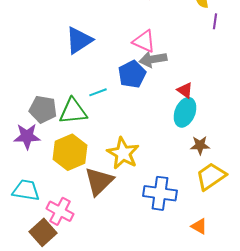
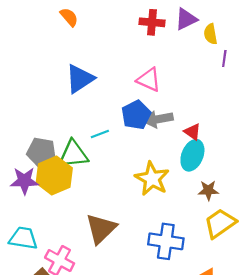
gray arrow: (153, 59) -> (158, 119), moved
yellow hexagon: (70, 152) -> (54, 175), moved
yellow star: (123, 153) -> (152, 179), moved

